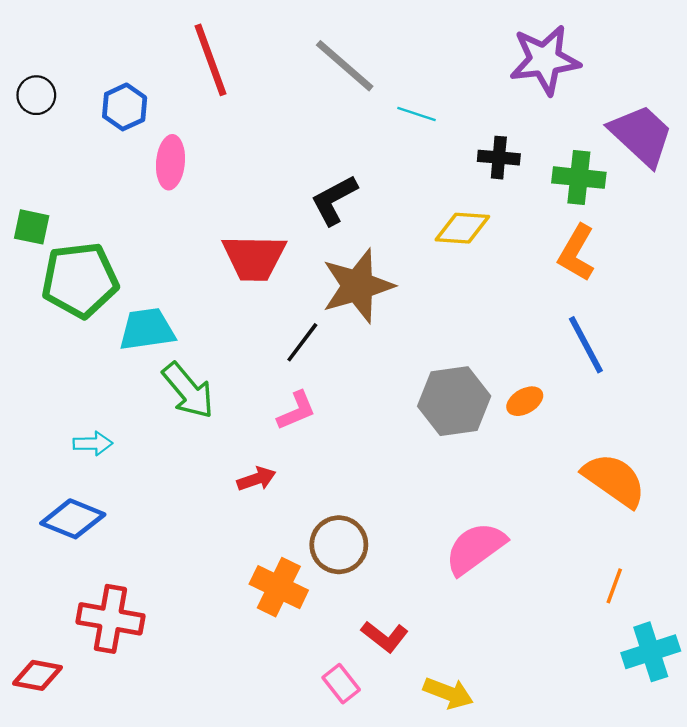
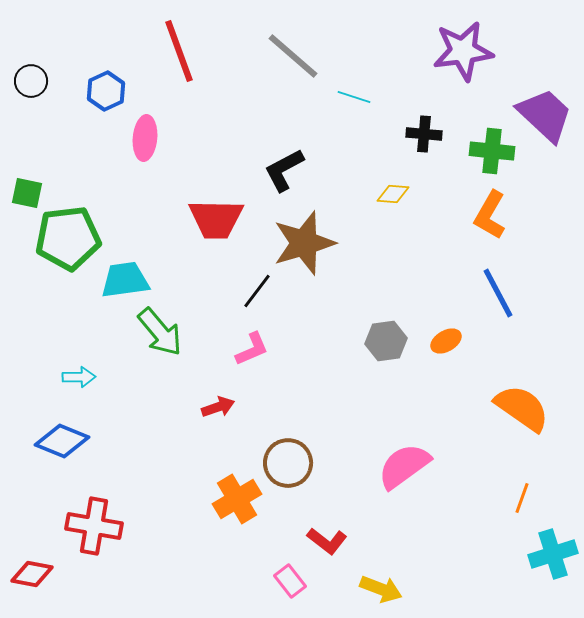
yellow diamond: (462, 228) -> (393, 194), size x0.7
gray hexagon: (454, 401) -> (386, 341), size x0.7
orange cross: (279, 587) -> (237, 499), turned 33

